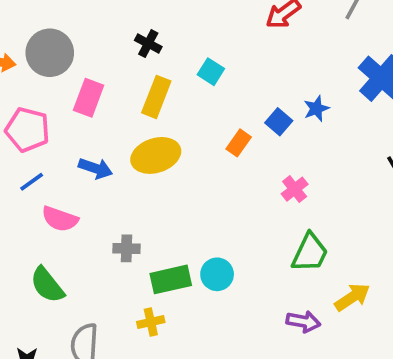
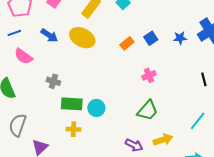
blue star: (316, 109) -> (180, 38), moved
yellow ellipse: (156, 155) -> (82, 38), turned 30
yellow cross: (151, 322) -> (74, 129), moved

